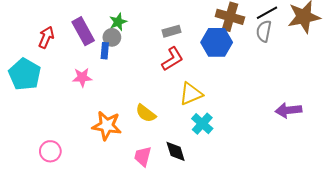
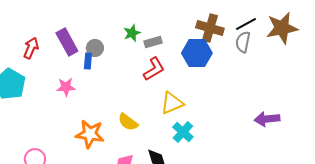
green star: (118, 22) -> (132, 33), moved

